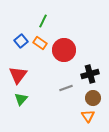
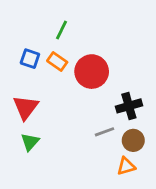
blue square: (21, 41) -> (30, 59), turned -32
gray line: (66, 88) -> (105, 132), moved
orange triangle: (88, 116) -> (126, 166), turned 48

